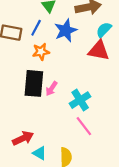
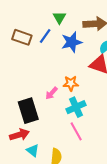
orange star: (41, 52) -> (71, 83), moved
black rectangle: (34, 83) -> (28, 111), moved, turned -30

